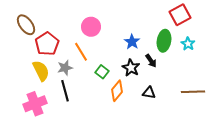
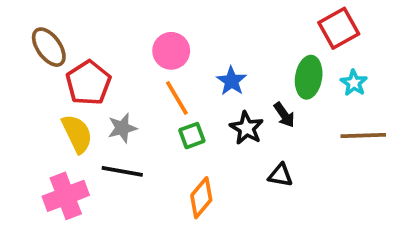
blue star: (132, 42) -> (231, 81), moved
orange line: (81, 52) -> (177, 98), moved
green square: (102, 72) -> (192, 136), turned 32
black line: (65, 91) -> (122, 171), turned -65
orange diamond: (117, 91) -> (201, 198), moved
brown line: (193, 92) -> (363, 136), moved

